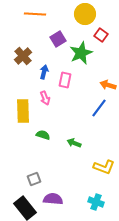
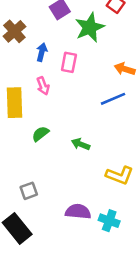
blue line: (99, 108) -> (113, 99), turned 30
green semicircle: (43, 135) -> (40, 134), turned -56
purple semicircle: (53, 199) -> (78, 212), moved

